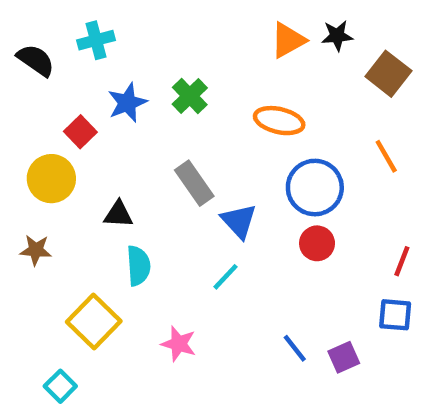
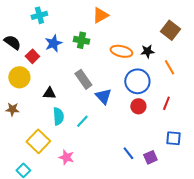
black star: (337, 36) -> (147, 51), moved
orange triangle: (288, 40) -> (100, 15), moved
black semicircle: (36, 60) -> (12, 42), moved
green cross: (190, 96) -> (81, 40), turned -35
red line: (402, 261) -> (166, 103), moved
cyan line: (225, 277) -> (82, 121), moved
pink star: (179, 344) -> (66, 157), moved

